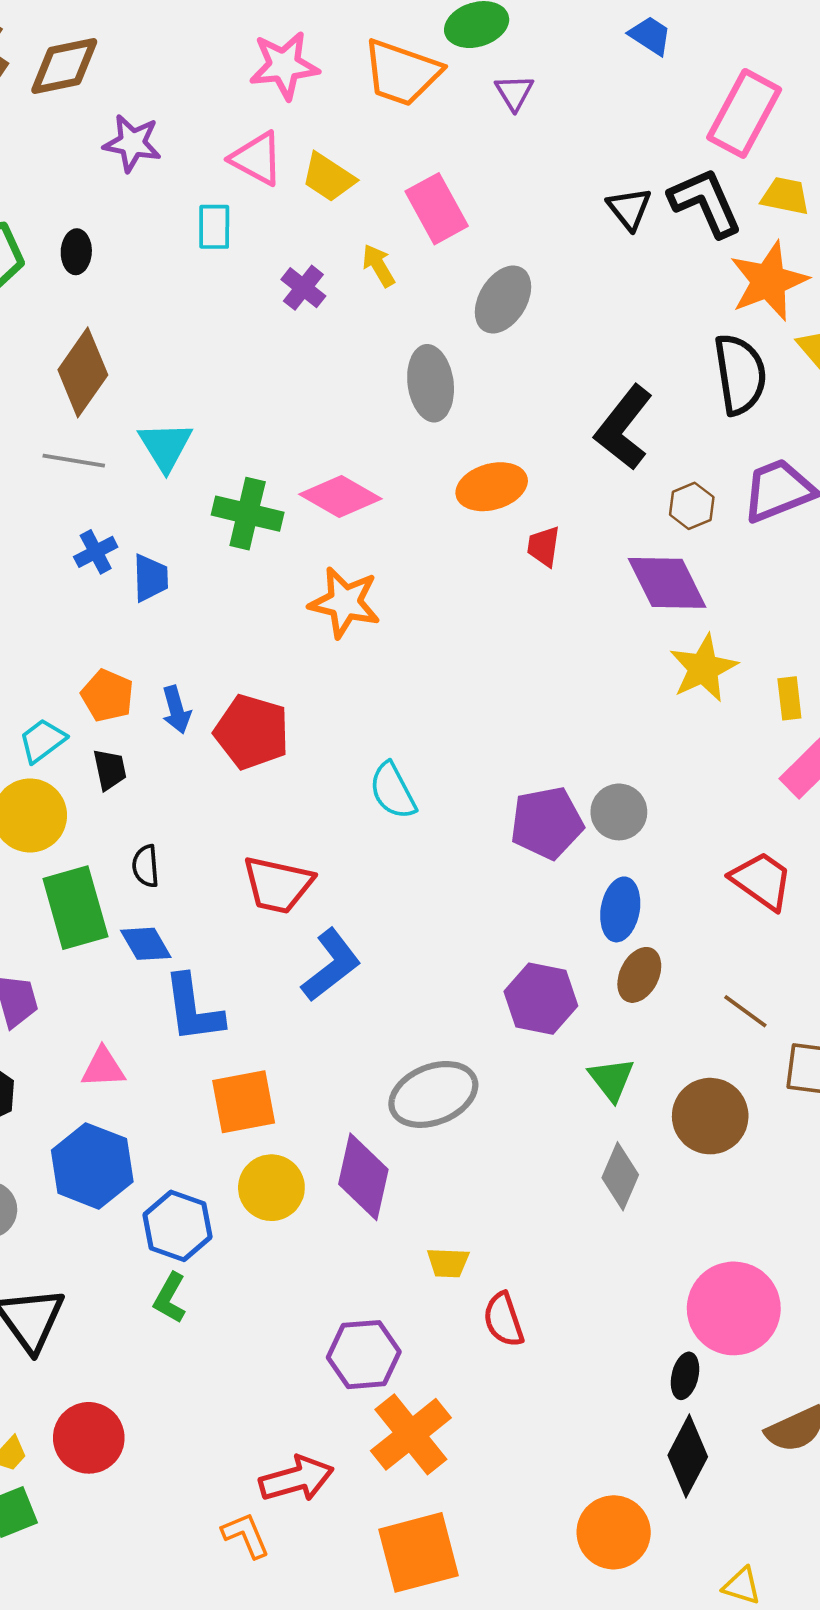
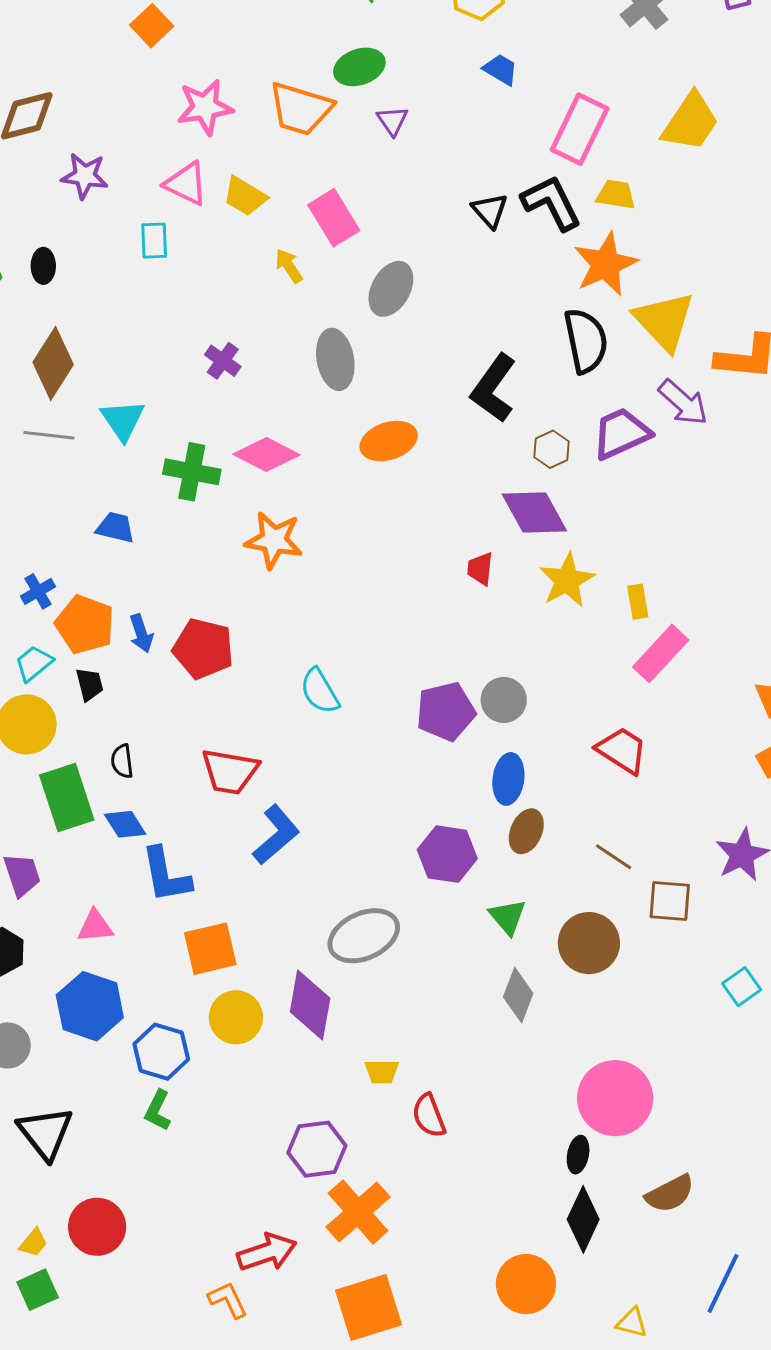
purple cross: (303, 288) -> (223, 361), moved
red trapezoid: (544, 546) -> (480, 569), moved
blue cross: (96, 552) -> (38, 591), moved
blue trapezoid: (150, 578) -> (115, 528), turned -72
orange pentagon: (107, 696) -> (85, 624), size x1.4

